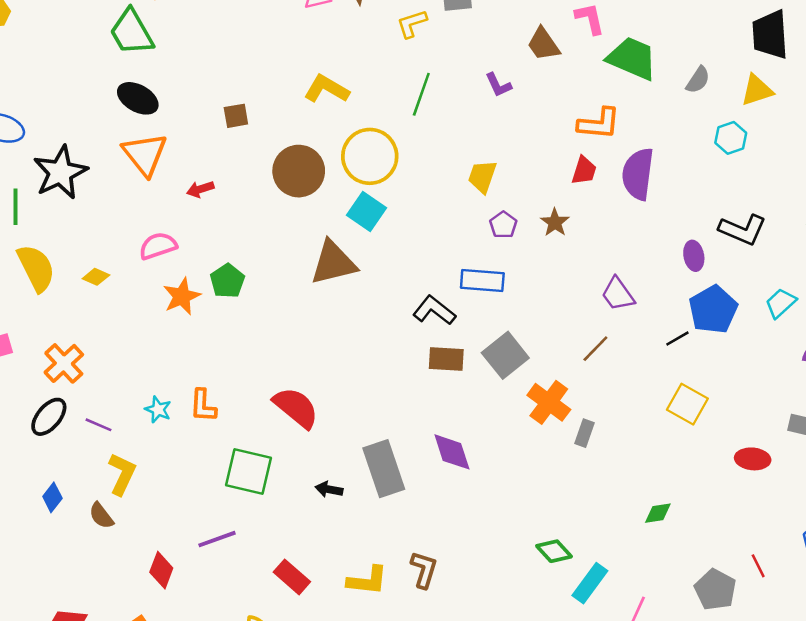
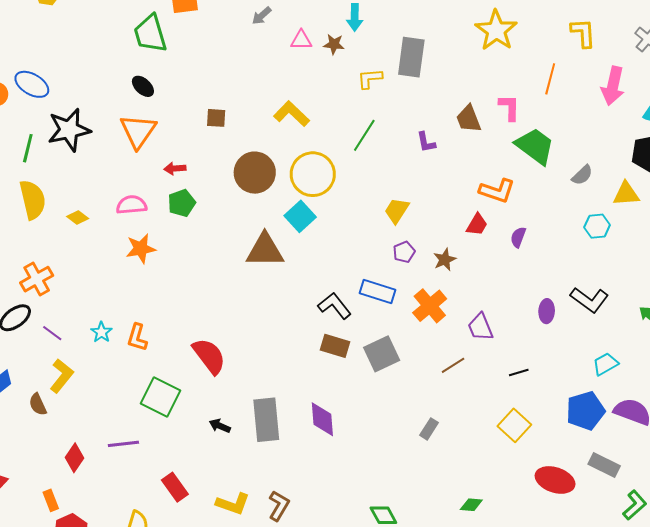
black ellipse: (138, 98) -> (143, 86), size x0.7
purple semicircle: (638, 174) -> (518, 237), size x0.5
green pentagon: (227, 281) -> (182, 203), moved
blue pentagon: (713, 310) -> (585, 411), moved
orange cross: (549, 402) -> (430, 306), moved
red ellipse: (753, 459) -> (555, 480), size x1.4

